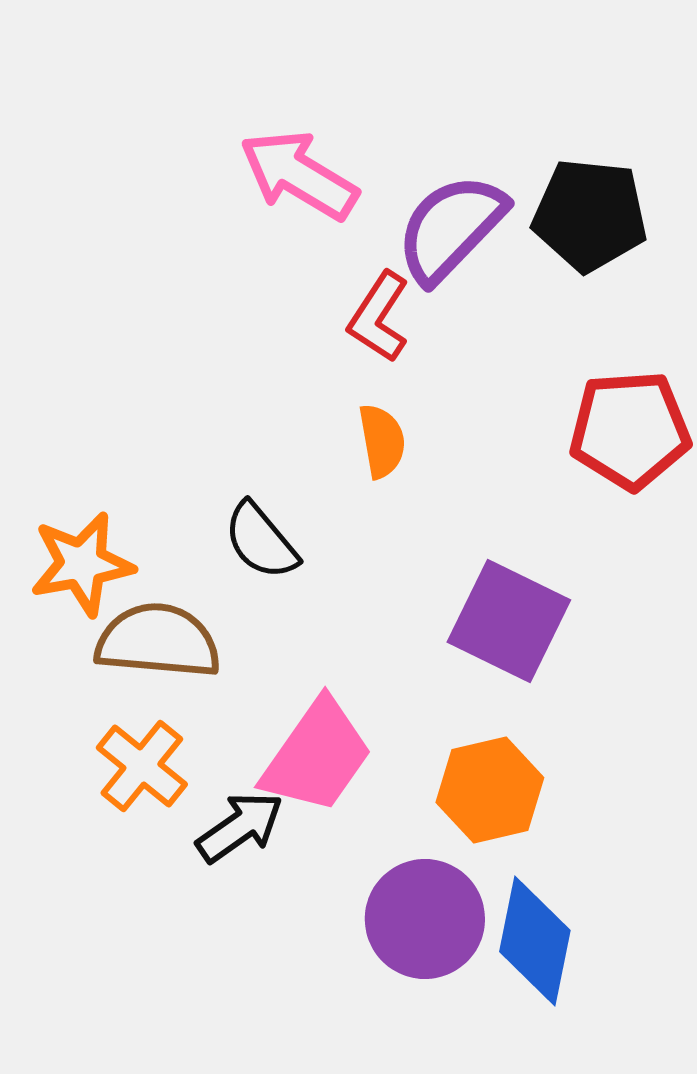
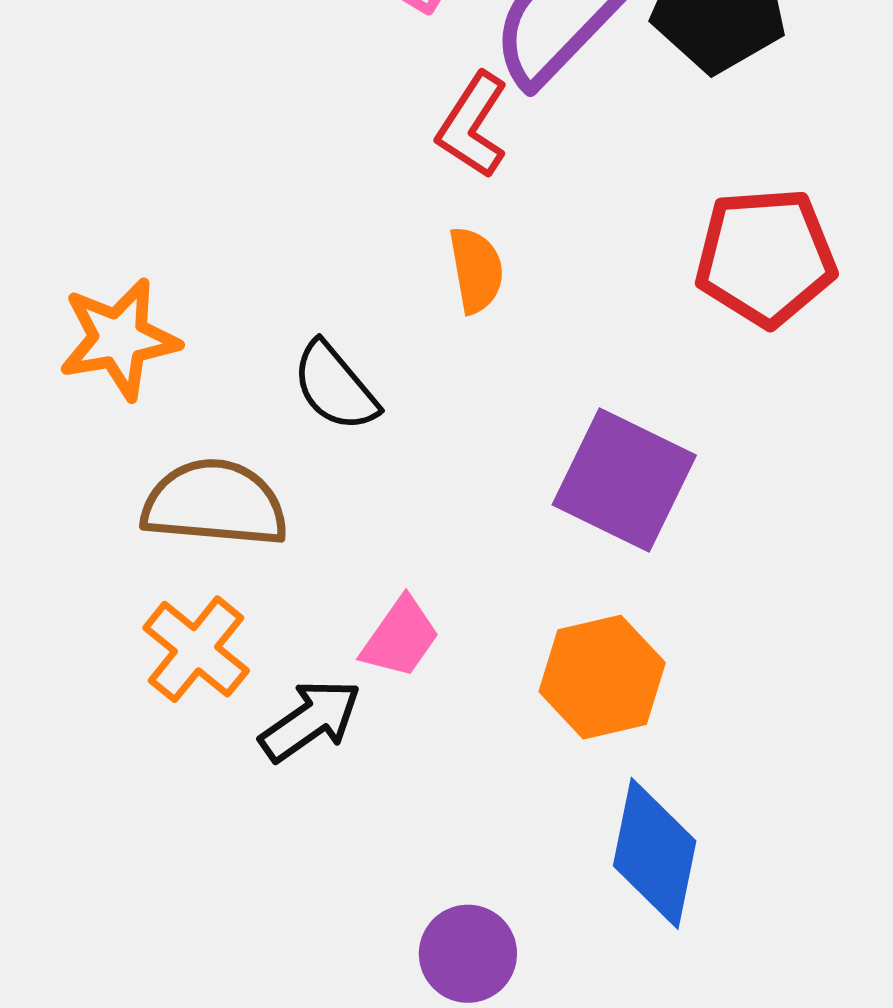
orange star: (82, 564) -> (119, 339), moved
pink trapezoid: (317, 756) -> (400, 638), size x0.6
purple circle: (425, 919) -> (468, 954), moved, size x0.7

